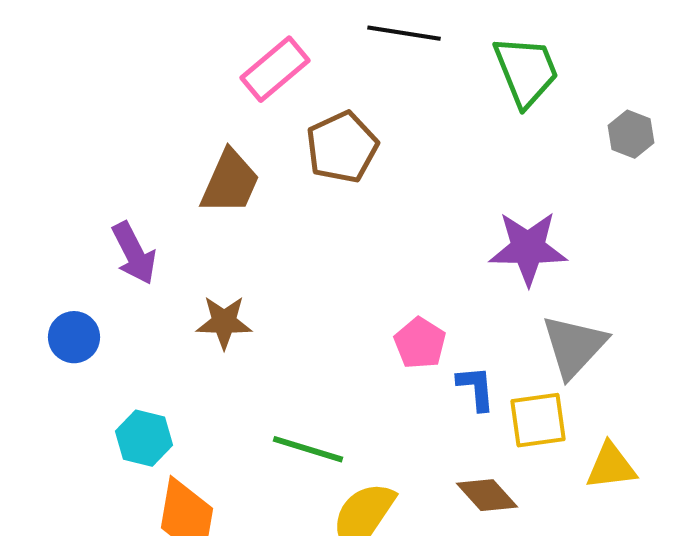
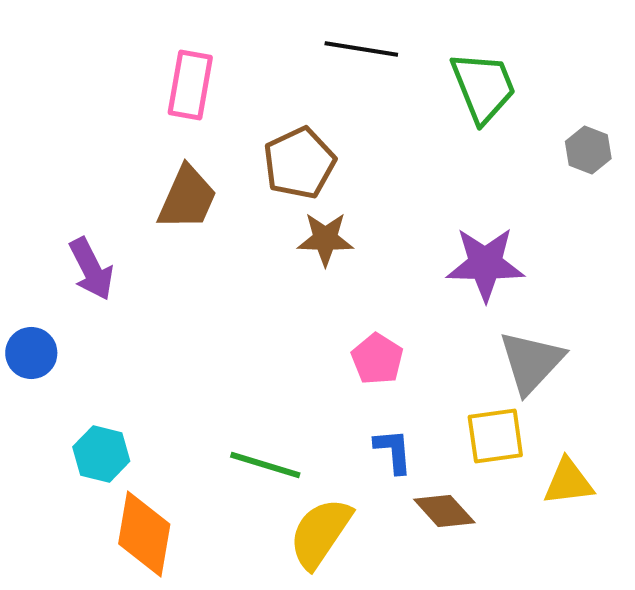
pink rectangle: (275, 69) -> (190, 85), moved, turned -40
brown star: (224, 322) -> (325, 239), moved
blue L-shape: (476, 388) -> (393, 451), moved

